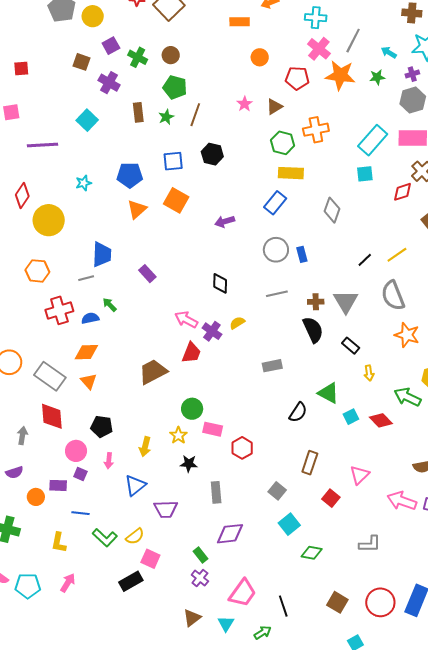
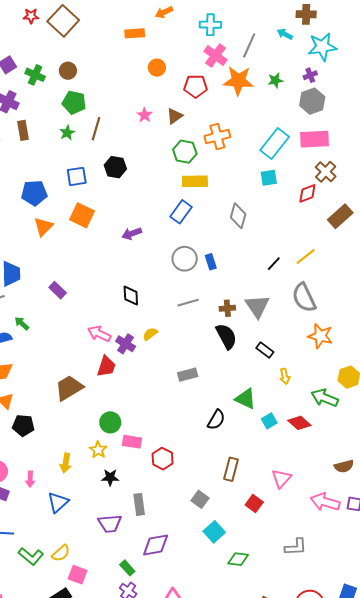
cyan arrow: (389, 52) -> (285, 34), moved
brown rectangle: (138, 112) -> (23, 130), moved
black pentagon: (102, 427) -> (23, 425), moved
purple trapezoid: (166, 509) -> (110, 523), moved

